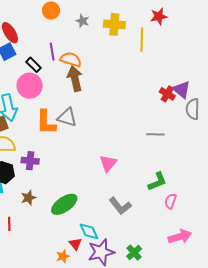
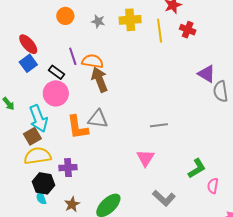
red cross: (167, 94) -> (188, 30), moved
gray line: (155, 134) -> (159, 125), moved

